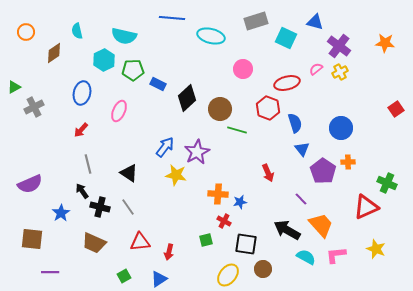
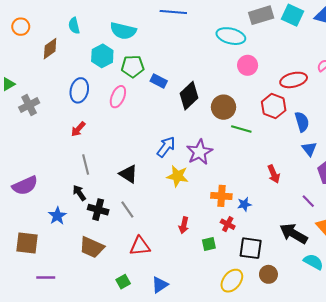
cyan ellipse: (211, 36) -> (231, 36), moved
cyan square: (286, 38) -> (293, 15), moved
pink ellipse: (119, 111) -> (118, 97), moved
red arrow: (169, 252) -> (184, 225), moved

